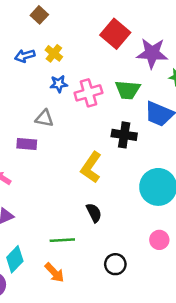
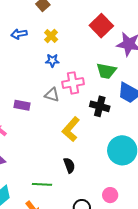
blue arrow: (25, 56) -> (19, 34), moved
pink cross: (88, 93) -> (73, 83), moved
gray triangle: (44, 118) -> (52, 95), moved
pink circle: (159, 240) -> (110, 195), moved

